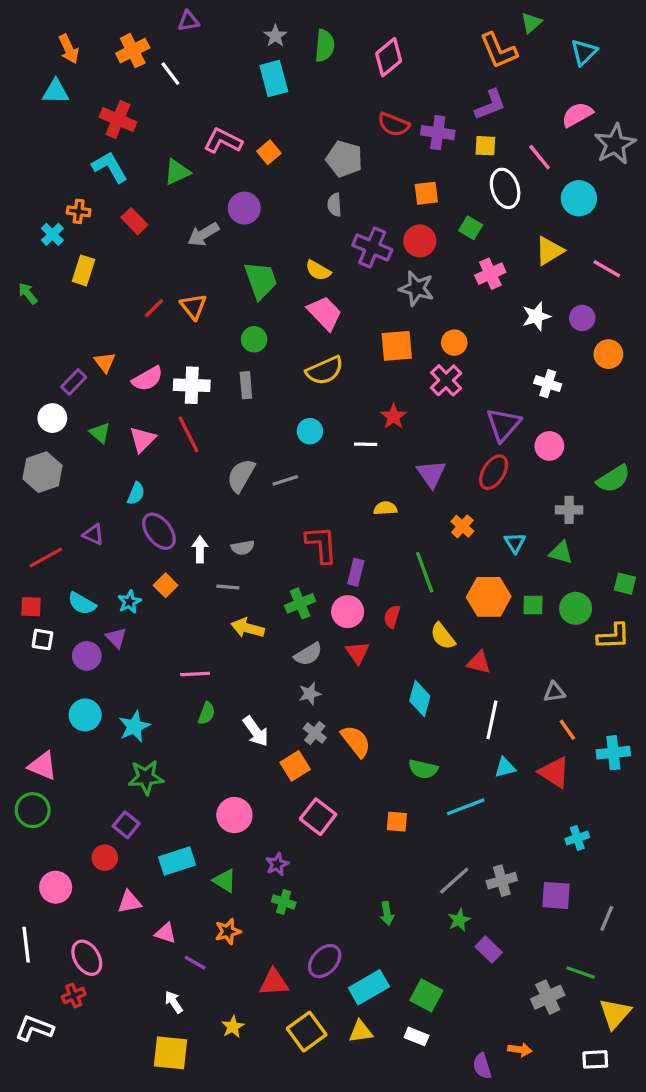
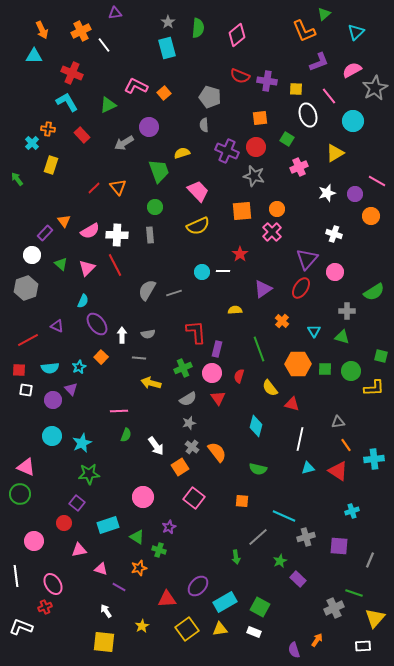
purple L-shape: (490, 105) -> (319, 62), moved
pink line: (607, 269) -> (377, 181), moved
yellow semicircle: (318, 270) -> (182, 153), moved, turned 133
cyan circle: (310, 431) -> (202, 272), moved
purple triangle: (431, 474) -> (263, 289), turned 30
cyan semicircle: (82, 603) -> (50, 368), turned -36
cyan line: (466, 807) -> (284, 516), moved, turned 45
gray line: (454, 881) -> (258, 537), moved
green cross: (284, 902) -> (159, 550), moved
orange arrow: (520, 1050) -> (317, 640), turned -64

